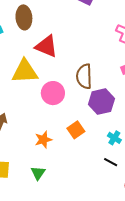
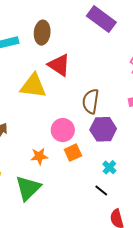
pink circle: (53, 93) -> (63, 130), moved
green triangle: (38, 173) -> (28, 188), size x1.8

